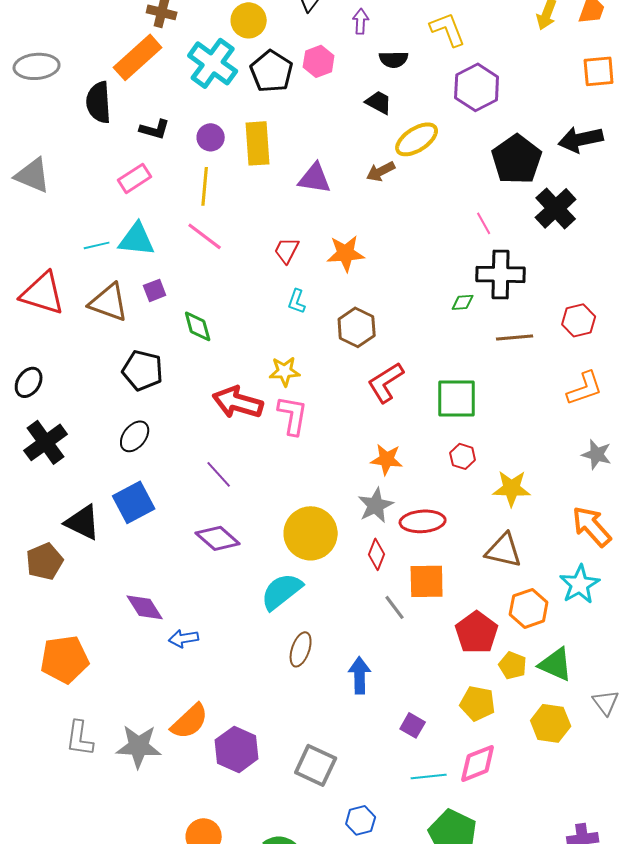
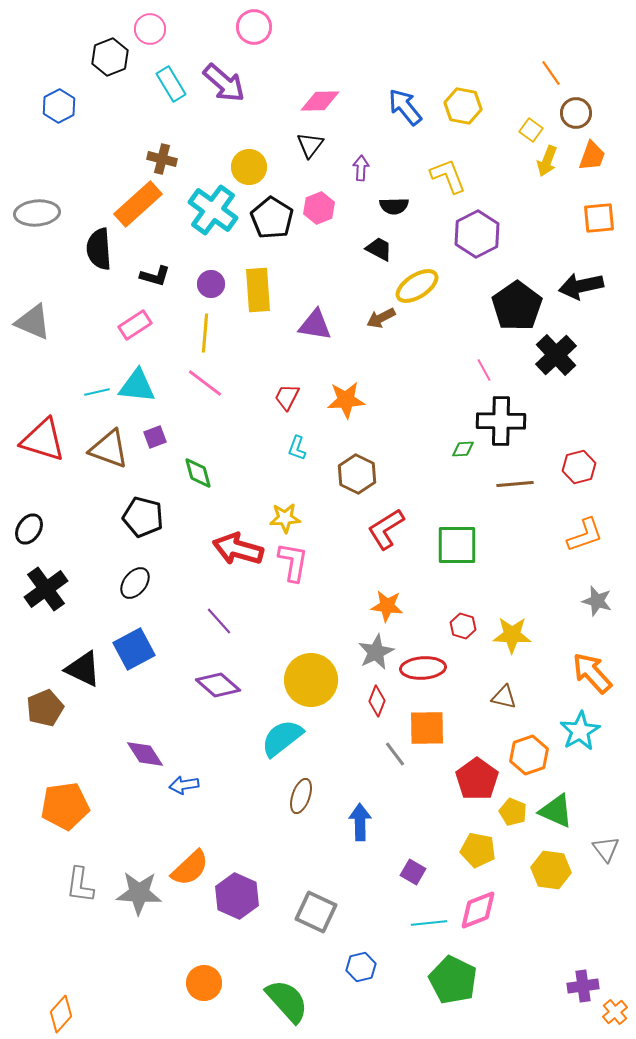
red hexagon: (463, 456) -> (463, 626), moved
brown triangle: (504, 550) -> (504, 697), size x0.7

